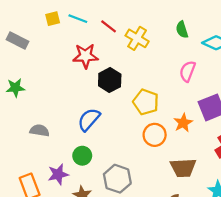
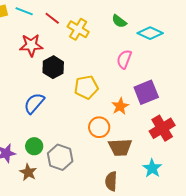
green semicircle: (182, 30) -> (119, 21), turned -35
yellow pentagon: (146, 102) -> (86, 87), turned -30
orange circle: (155, 135) -> (99, 127), moved
green circle: (82, 156) -> (34, 146), moved

